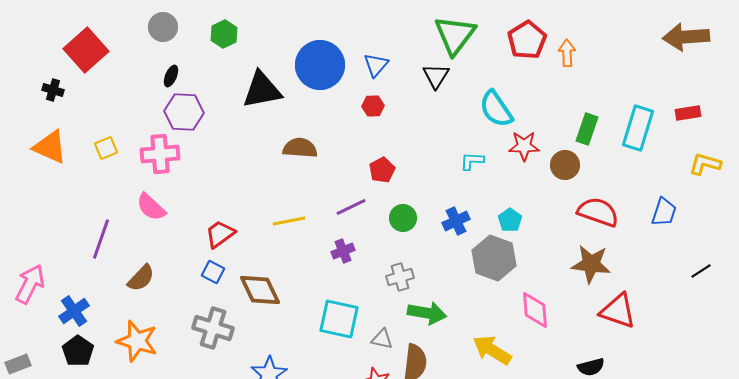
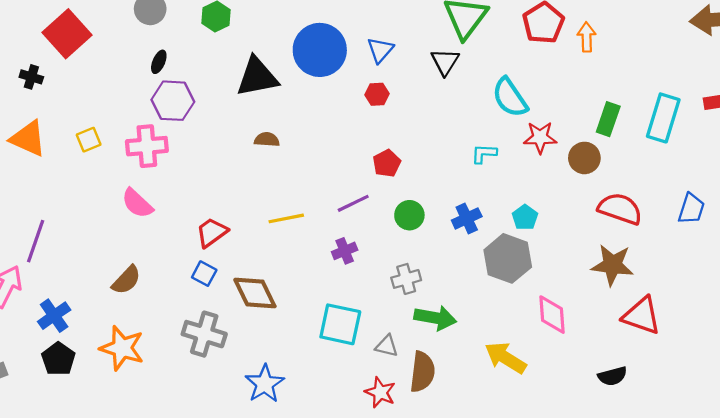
brown semicircle: (300, 148) -> (267, 140), moved, size x0.7
purple line: (101, 239) -> (36, 241), moved

